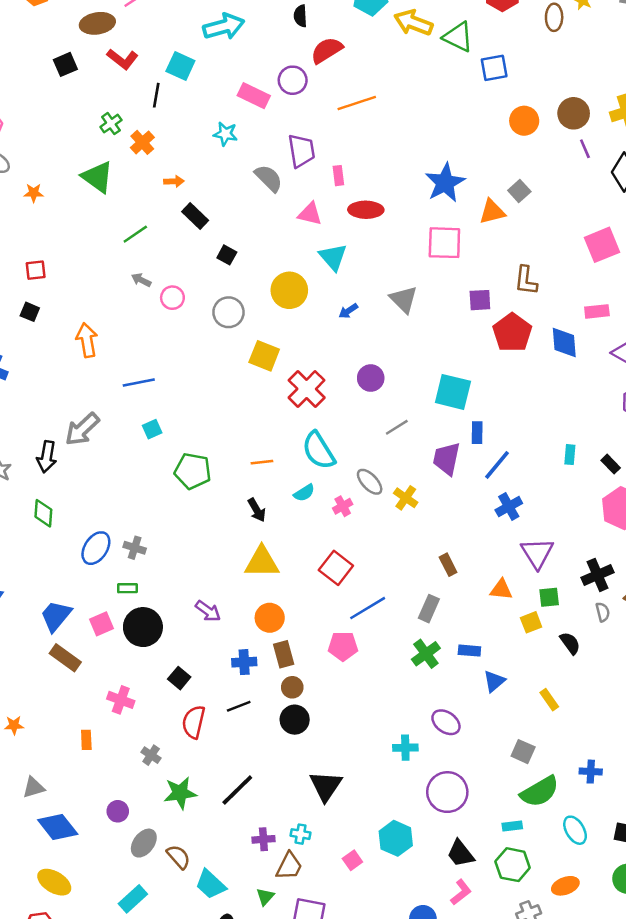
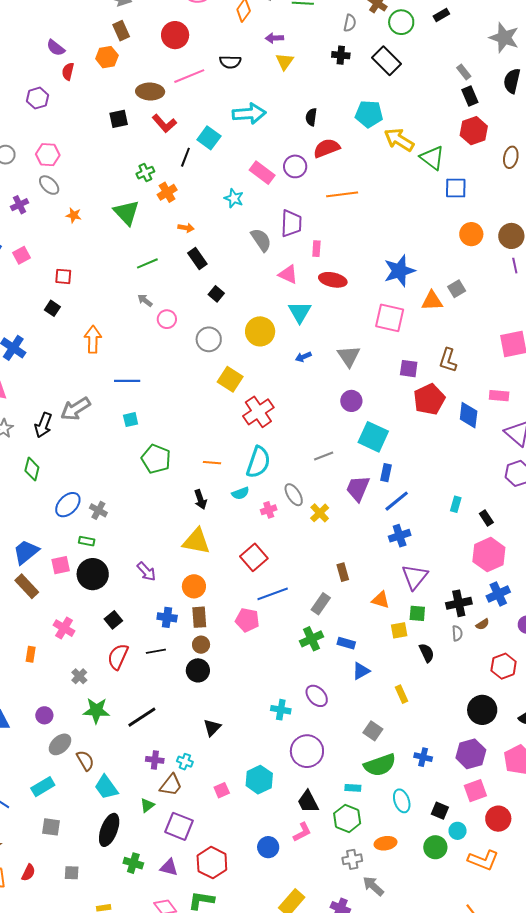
purple circle: (371, 378) -> (351, 401), moved
cyan semicircle: (319, 451) -> (258, 462), turned -140
black triangle: (326, 786) -> (212, 728), size x0.7

